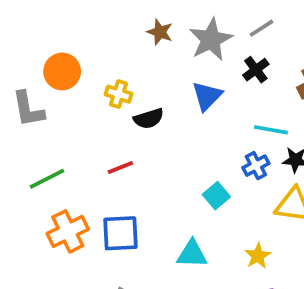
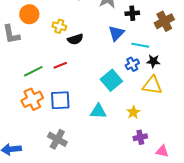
black cross: (256, 70) -> (132, 13), turned 32
blue triangle: (207, 96) -> (116, 33), moved
green line: (47, 179) -> (33, 71), moved
cyan square: (216, 196) -> (111, 80), size x1.5

